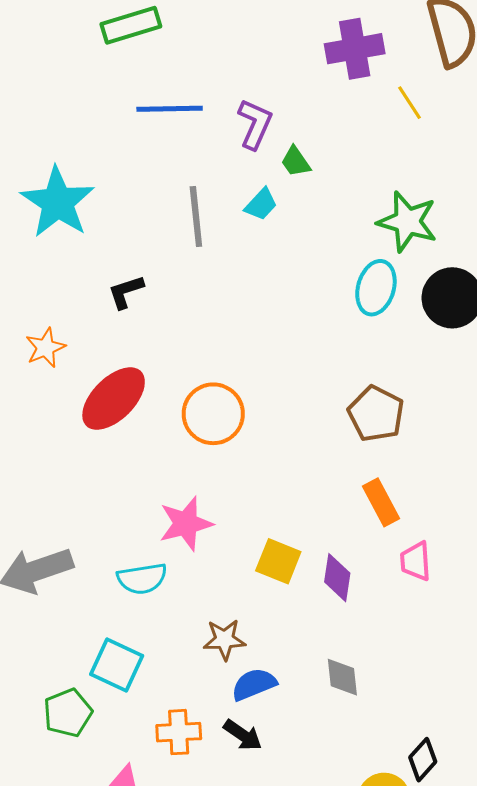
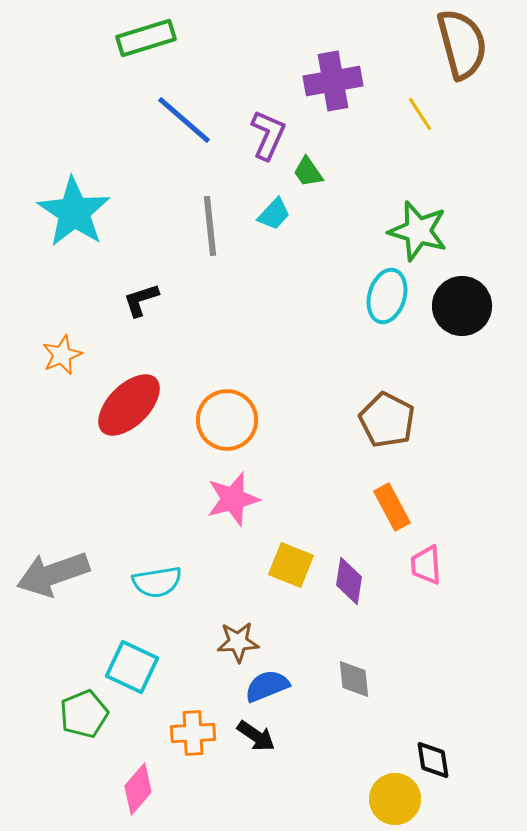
purple cross: (355, 49) -> (333, 81), moved
blue line: (170, 109) -> (184, 120), turned 42
pink star: (186, 524) -> (233, 499), moved
black diamond: (423, 760) -> (433, 760), turned -51

